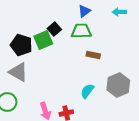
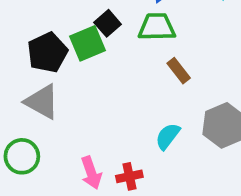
black pentagon: (21, 45) -> (47, 52), turned 30
brown rectangle: (93, 55) -> (179, 71), turned 40

